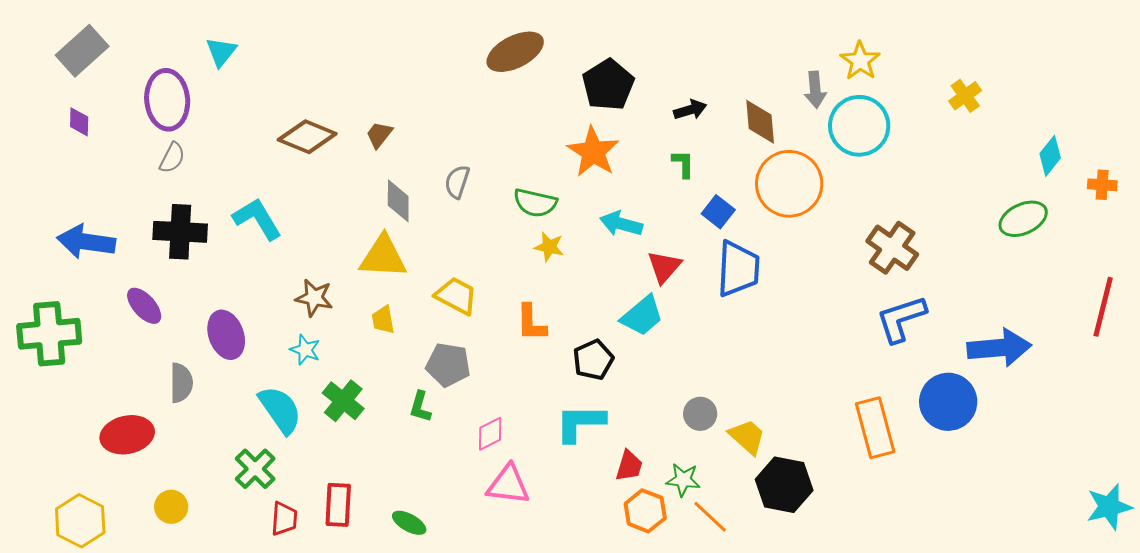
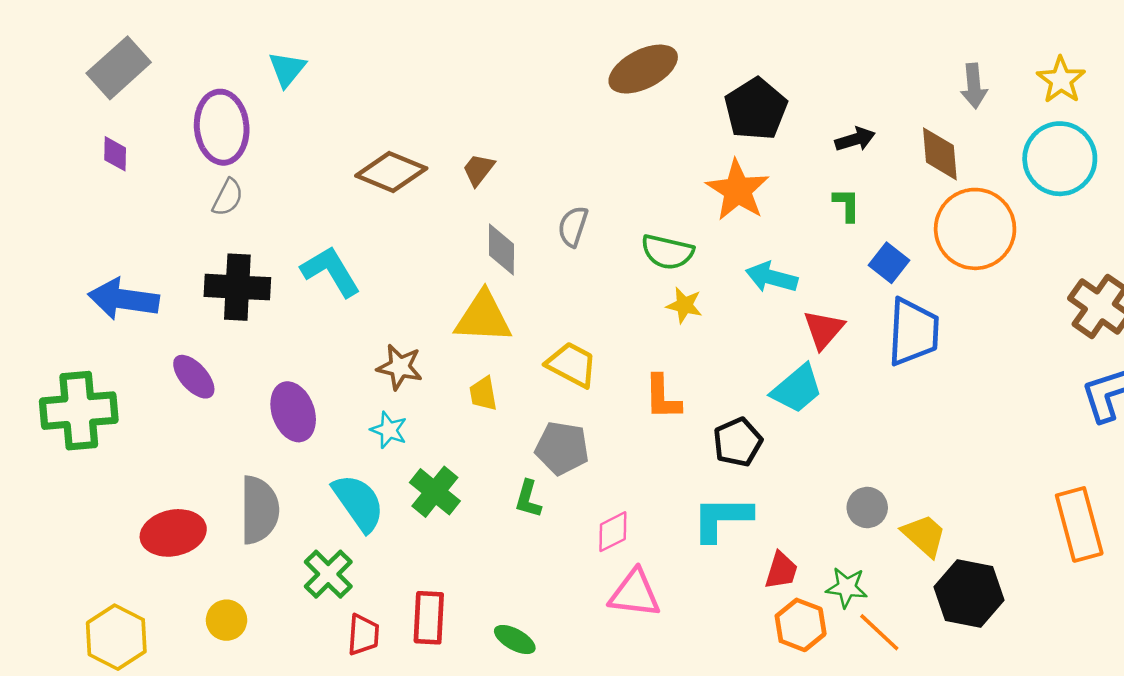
gray arrow: (815, 90) -> (974, 86), moved
gray semicircle: (181, 383) -> (259, 510), moved, size x1.4

